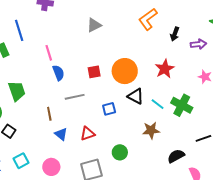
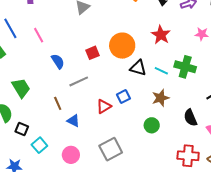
pink line: (49, 53) -> (39, 35), moved
blue square: (109, 109) -> (123, 97), moved
red triangle: (88, 134) -> (104, 106), moved
green circle: (120, 152) -> (152, 125), moved
black semicircle: (176, 156) -> (190, 118), turned -72
cyan square: (21, 161) -> (39, 145), moved

